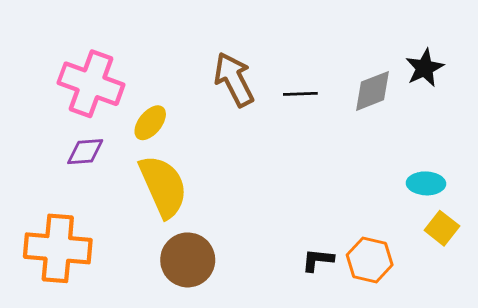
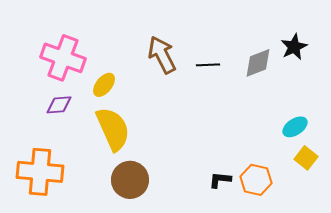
cyan ellipse: (426, 183) -> (295, 127), turned -35

